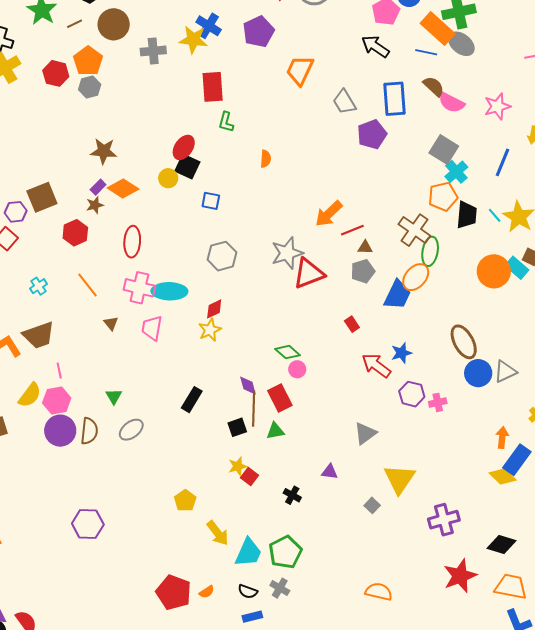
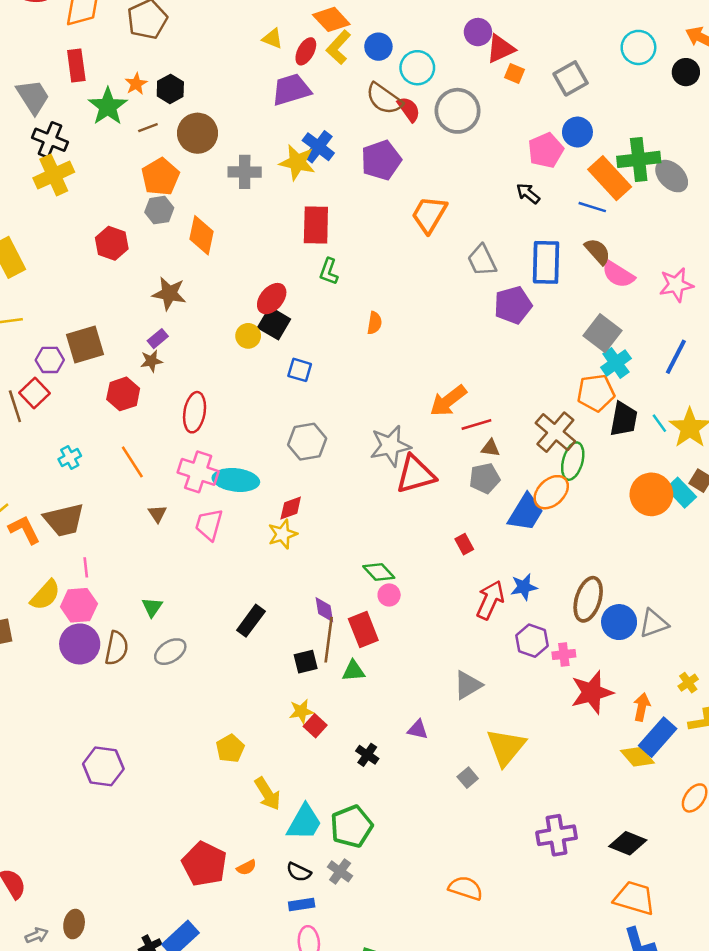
gray ellipse: (461, 44) -> (672, 176), moved
black arrow: (375, 46) -> (528, 193), size x0.7
red hexagon: (56, 73) -> (112, 243), moved
orange diamond: (123, 189) -> (201, 235), moved, turned 64
brown ellipse: (464, 342) -> (588, 599), moved, turned 40
red arrow: (376, 366) -> (490, 600), turned 72
purple cross: (444, 520) -> (557, 835), moved
red star: (460, 576) -> (592, 692), moved

